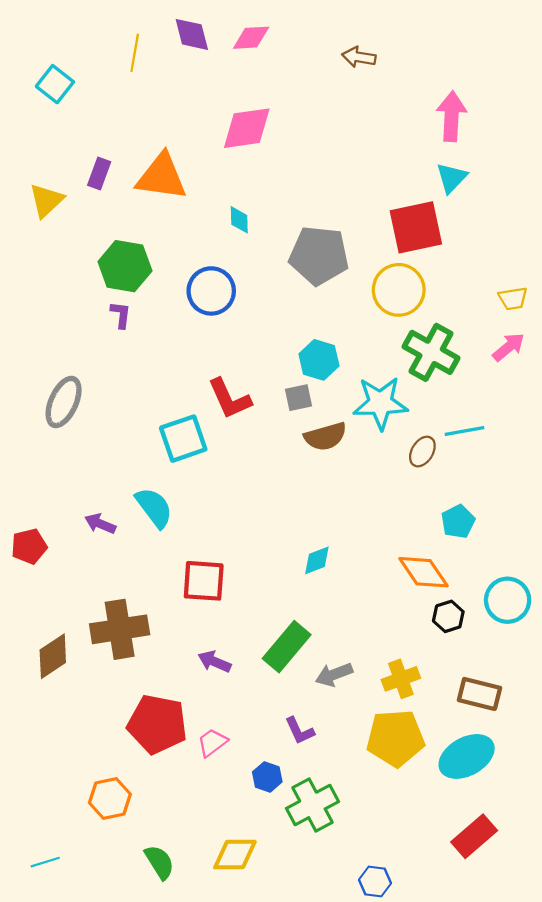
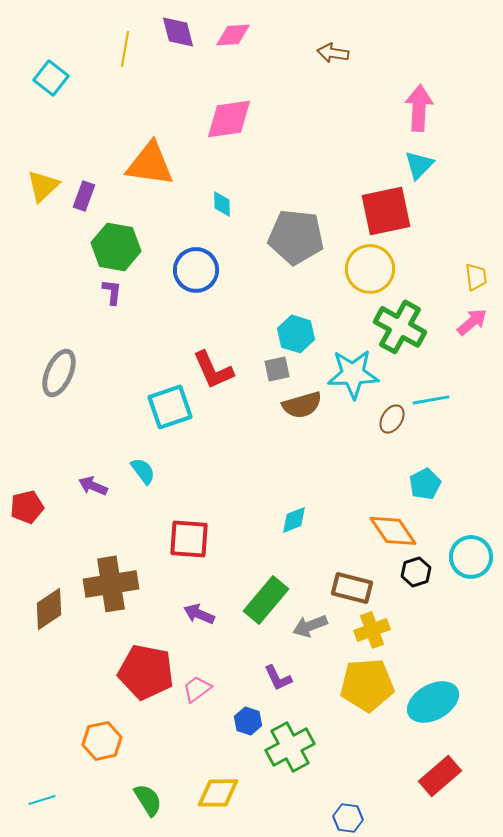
purple rectangle: (99, 173) -> (84, 196), moved
yellow trapezoid: (513, 298) -> (476, 277), turned -88
cyan semicircle: (154, 508) -> (143, 471), size x0.7
brown rectangle: (480, 694) -> (352, 588), moved

